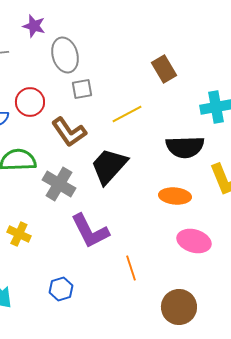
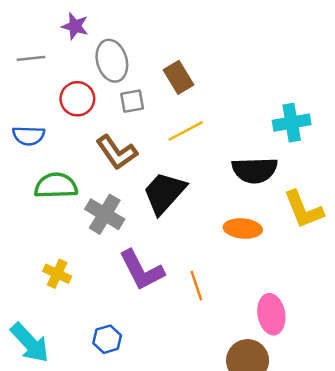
brown rectangle: (164, 69) -> (179, 77), moved
red circle: (30, 102) -> (77, 99), moved
pink ellipse: (194, 241) -> (271, 314), moved, turned 64
orange line: (131, 268) -> (196, 286), moved

